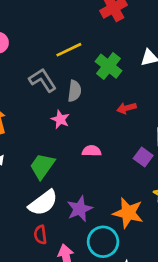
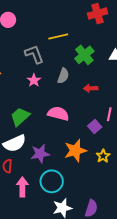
gray semicircle: (75, 91) -> (63, 76), moved
pink star: (60, 119) -> (34, 80), moved
pink semicircle: (92, 151) -> (58, 114), size x1.5
orange star: (128, 213) -> (75, 151), moved, turned 30

